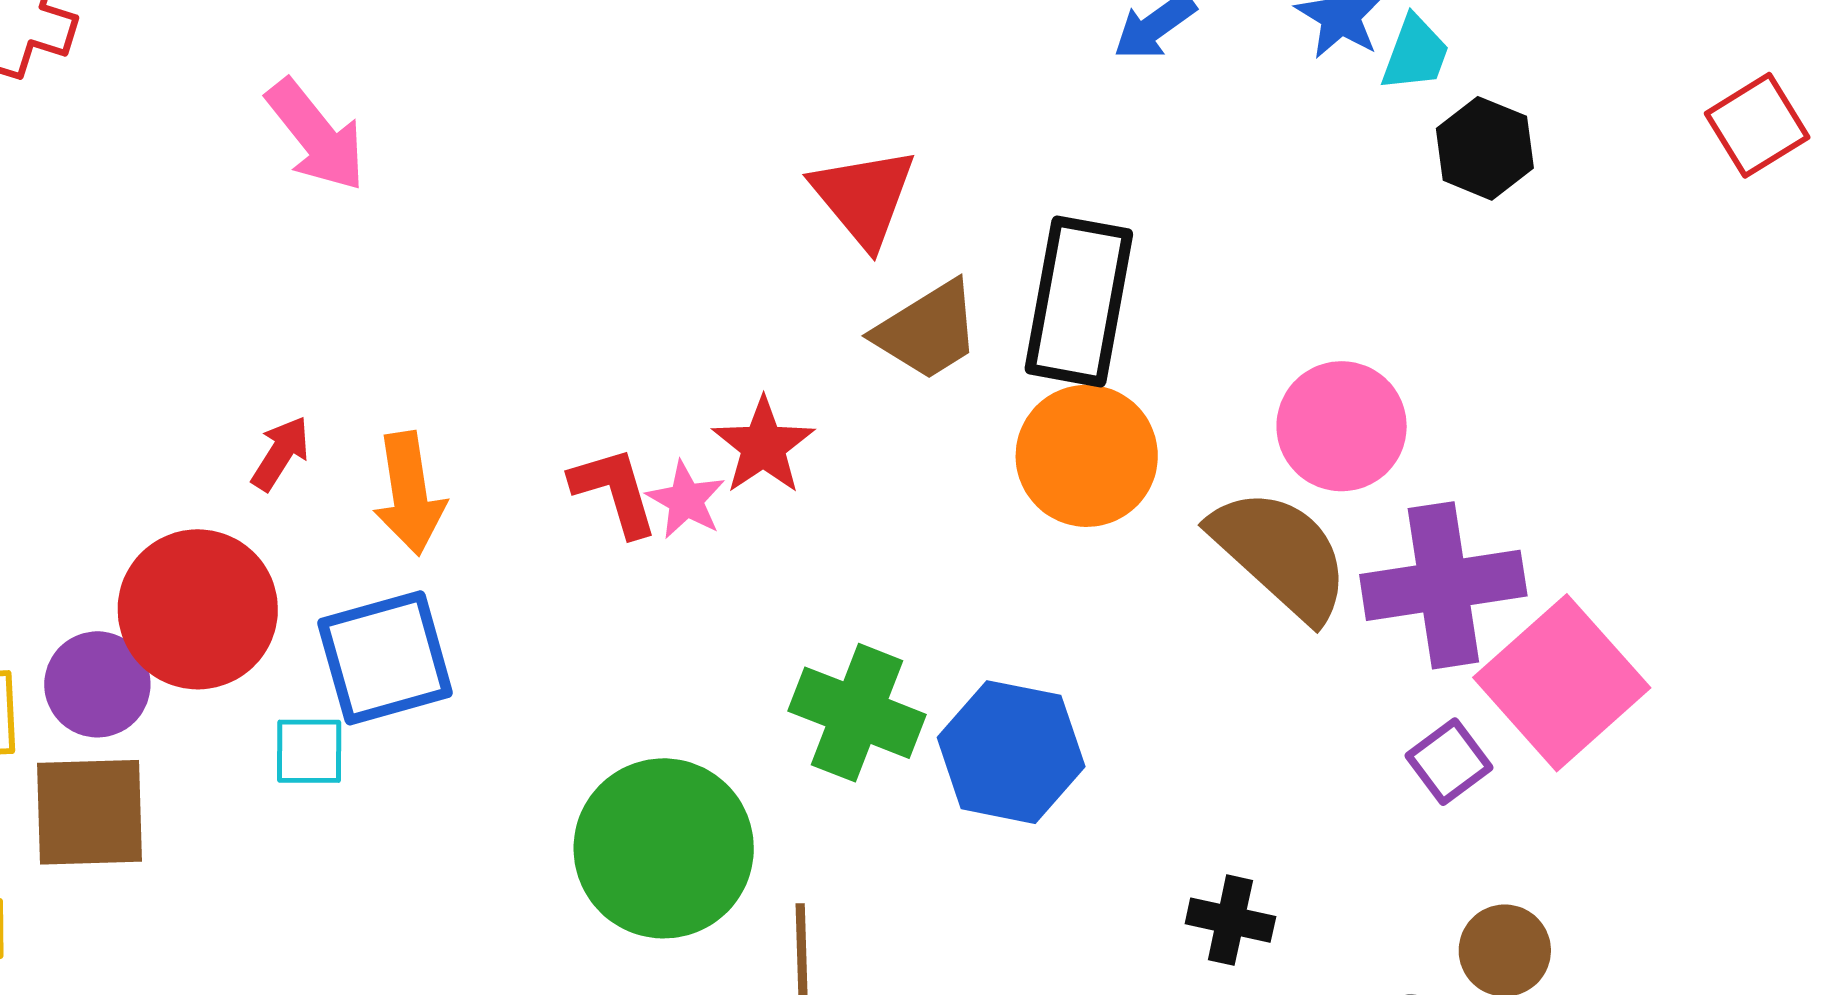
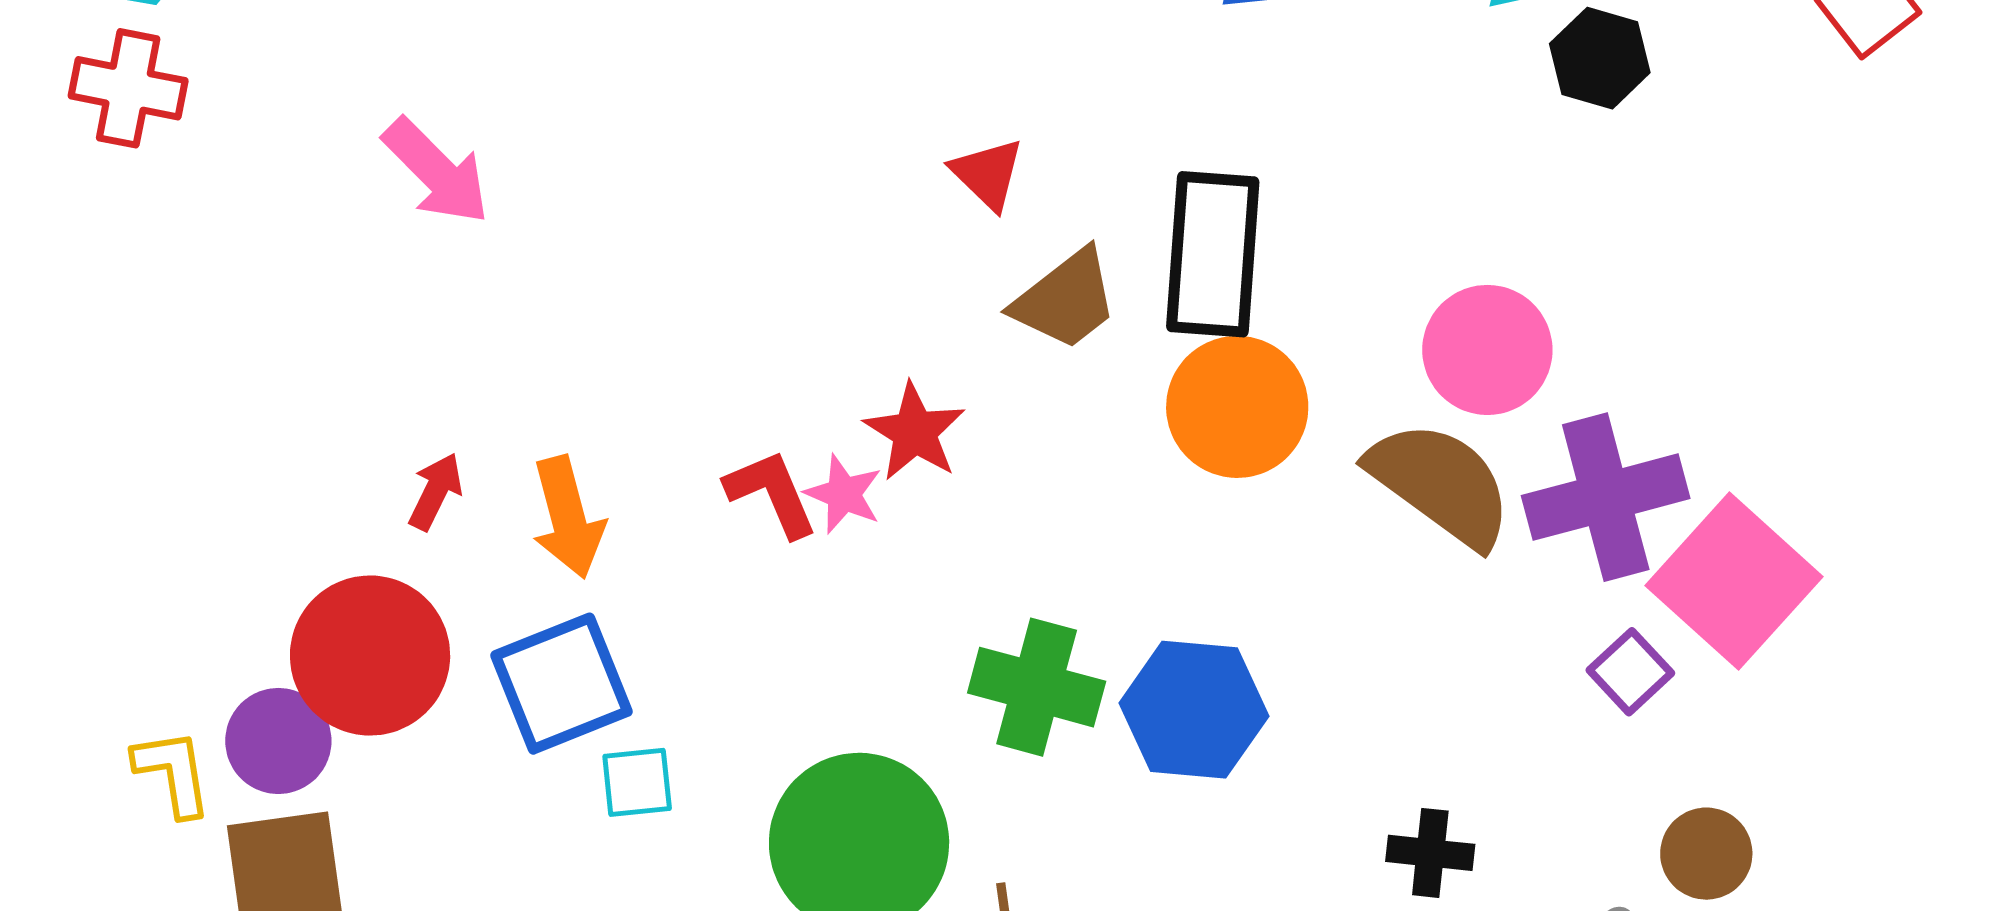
red triangle: (864, 197) -> (988, 174), size x0.7
cyan square: (309, 751) -> (637, 782), moved

